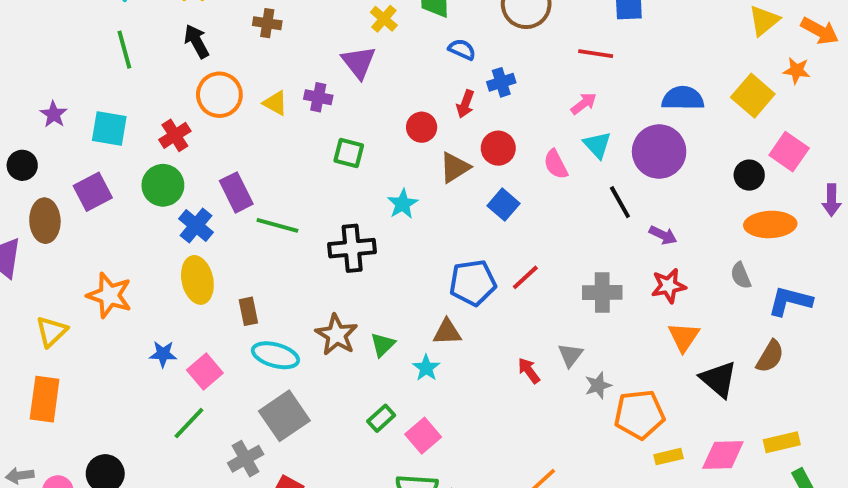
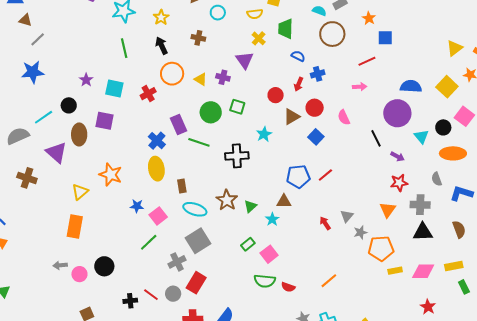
red line: (596, 54) -> (367, 61), turned -36
pink arrow: (584, 103) -> (360, 87), turned 32
cyan triangle: (597, 145) -> (421, 137), moved
green circle: (163, 185) -> (211, 112), moved
purple square: (93, 192) -> (104, 121), turned 36
gray cross: (602, 293) -> (420, 205), moved
orange triangle: (684, 337) -> (388, 210), moved
brown semicircle: (770, 356) -> (459, 229), moved, turned -54
black triangle: (719, 379) -> (423, 232), turned -45

